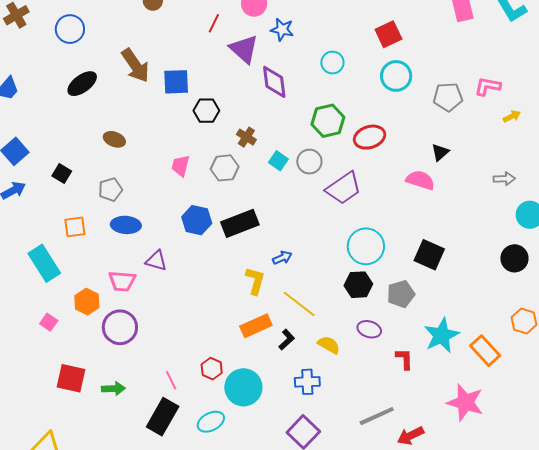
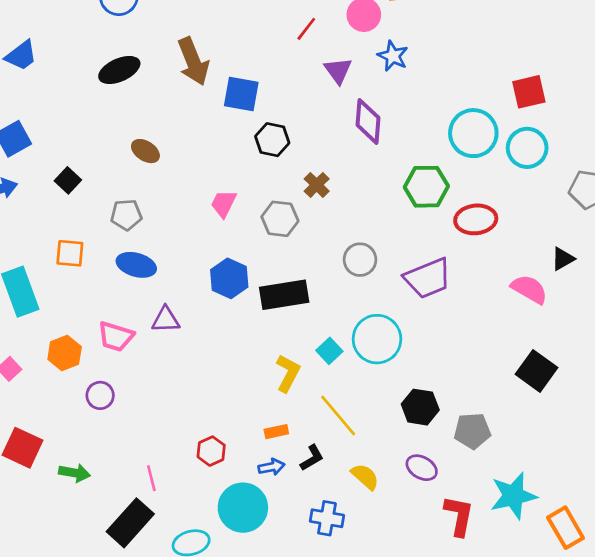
purple triangle: (244, 49) -> (338, 71), size x0.7
cyan circle: (332, 63) -> (473, 133), moved, size x1.6
cyan square: (278, 161) -> (329, 351), moved
gray circle: (309, 162) -> (360, 260), moved
cyan circle: (366, 246) -> (377, 339), moved
black square: (429, 255) -> (537, 371), moved
blue arrow: (282, 258) -> (271, 467), moved
purple triangle: (156, 261) -> (166, 320), turned -30
orange rectangle: (256, 326) -> (276, 432), size x0.6
purple circle: (120, 327) -> (100, 395), size x0.6
red L-shape: (404, 359) -> (459, 516), size x1.4
red hexagon: (212, 369) -> (211, 451), moved

